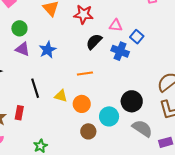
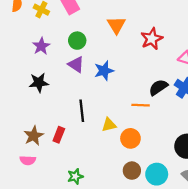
red star: (83, 14) -> (152, 39), turned 30
black semicircle: (94, 42) -> (158, 87), moved
yellow triangle: (61, 96) -> (109, 125), turned -40
cyan circle: (109, 116) -> (157, 174), moved

